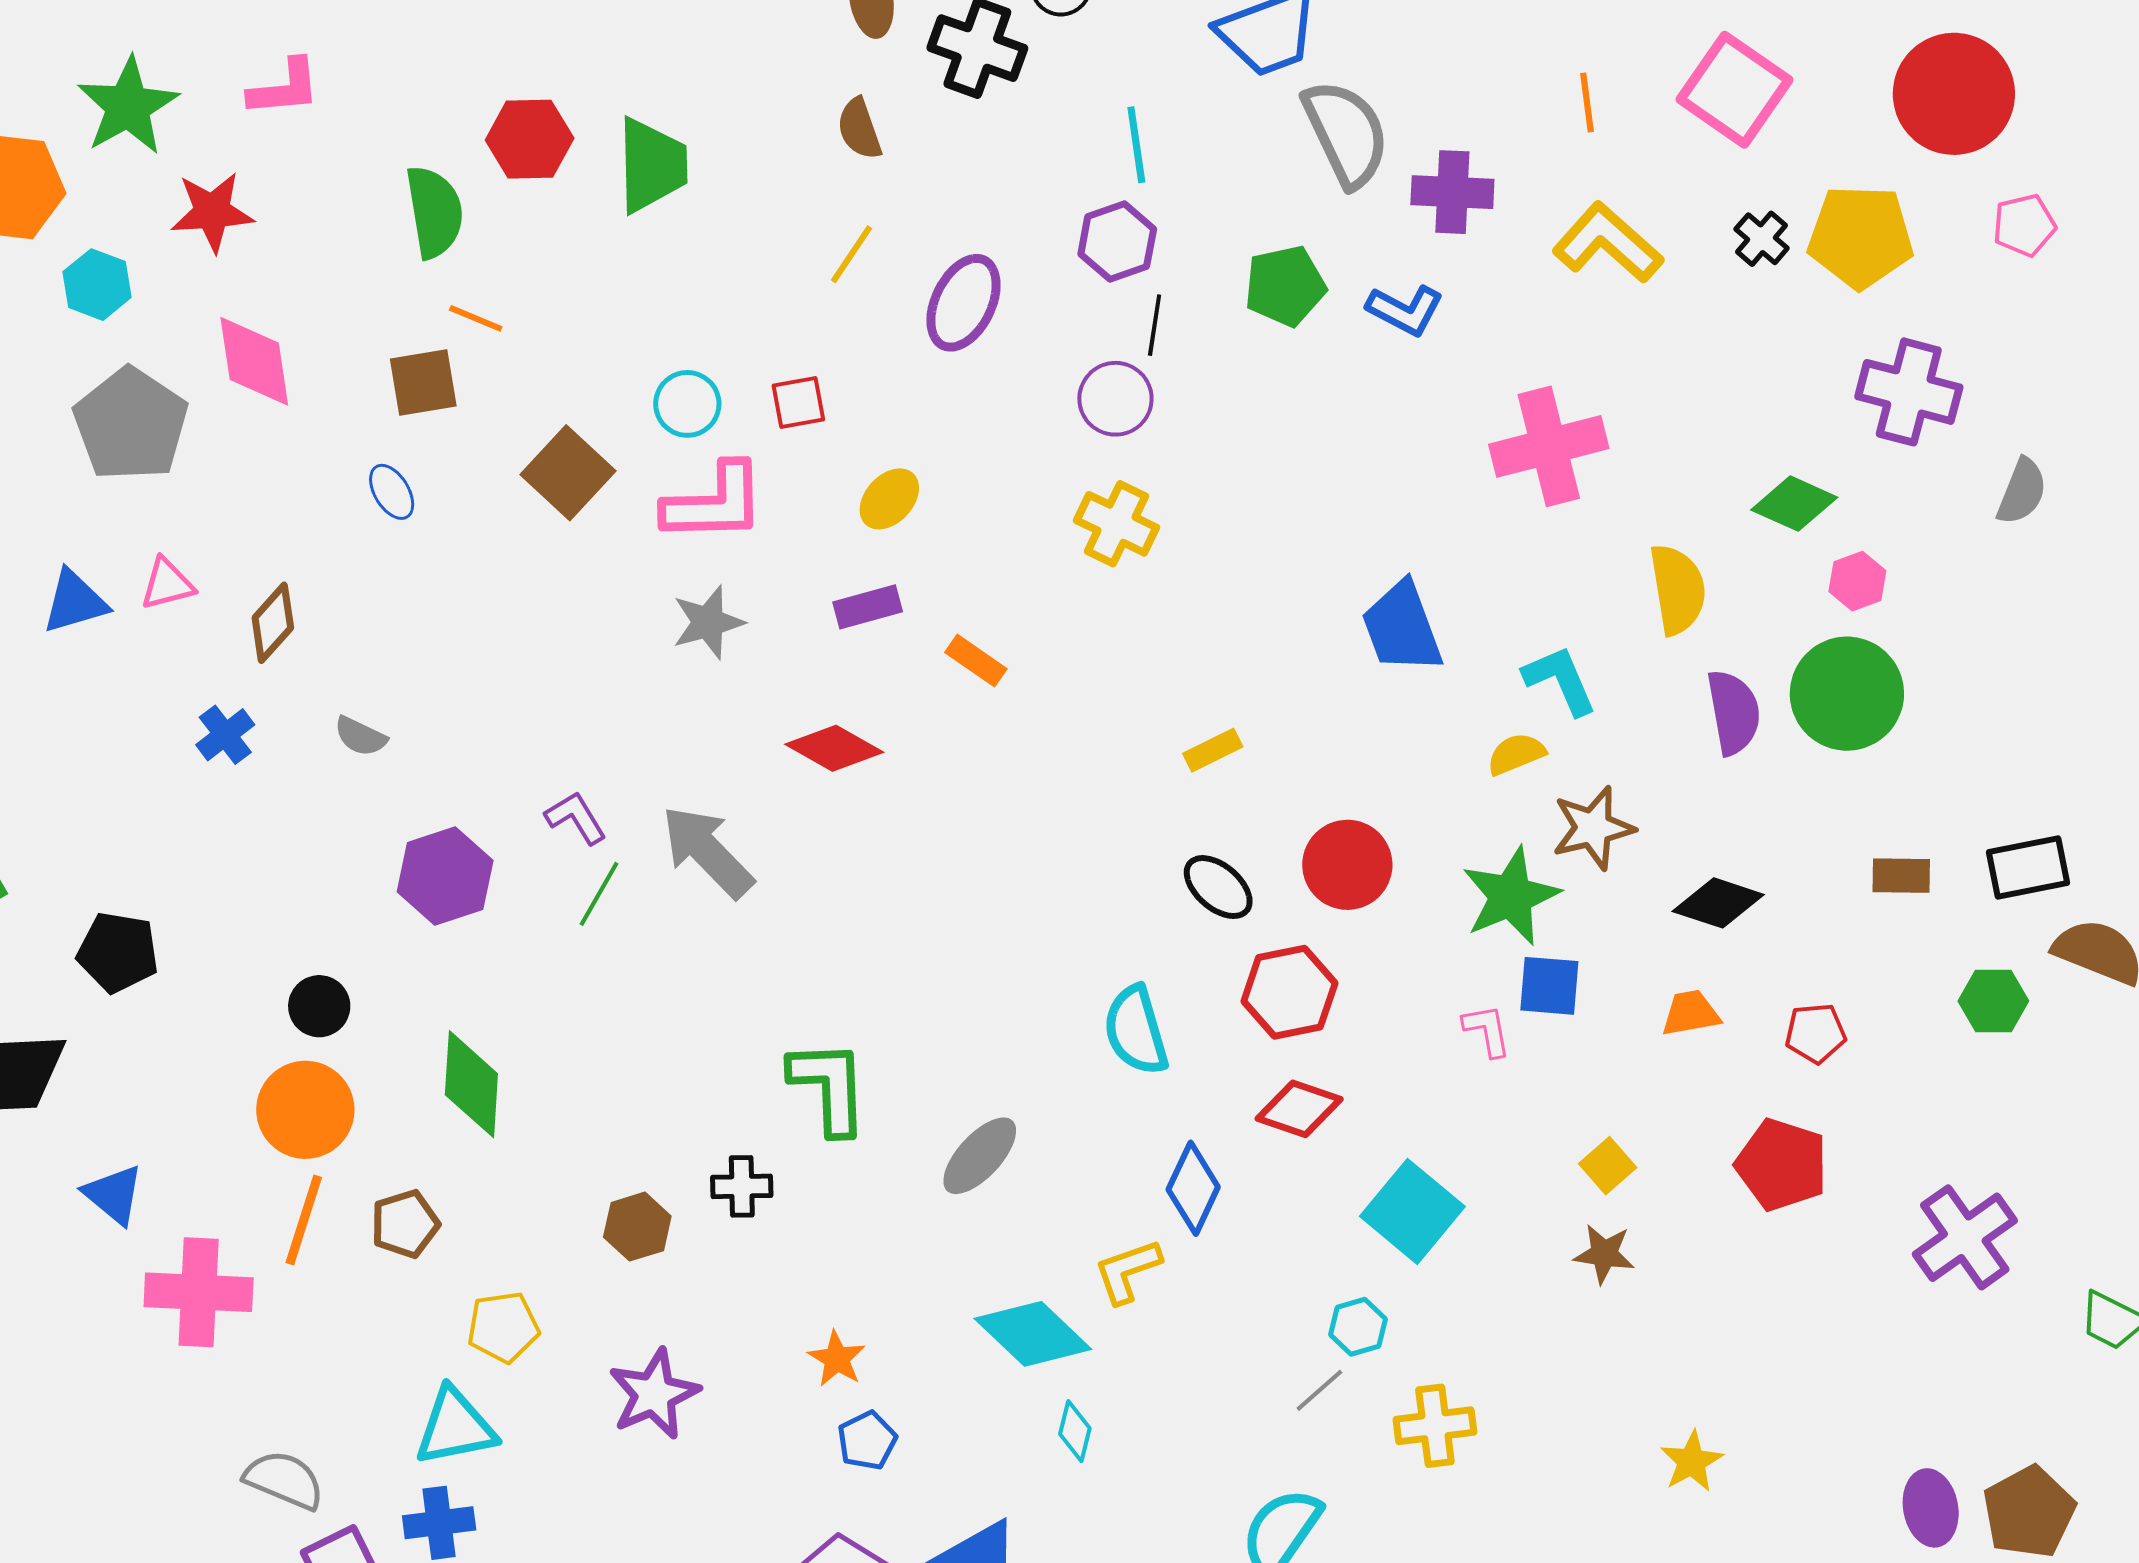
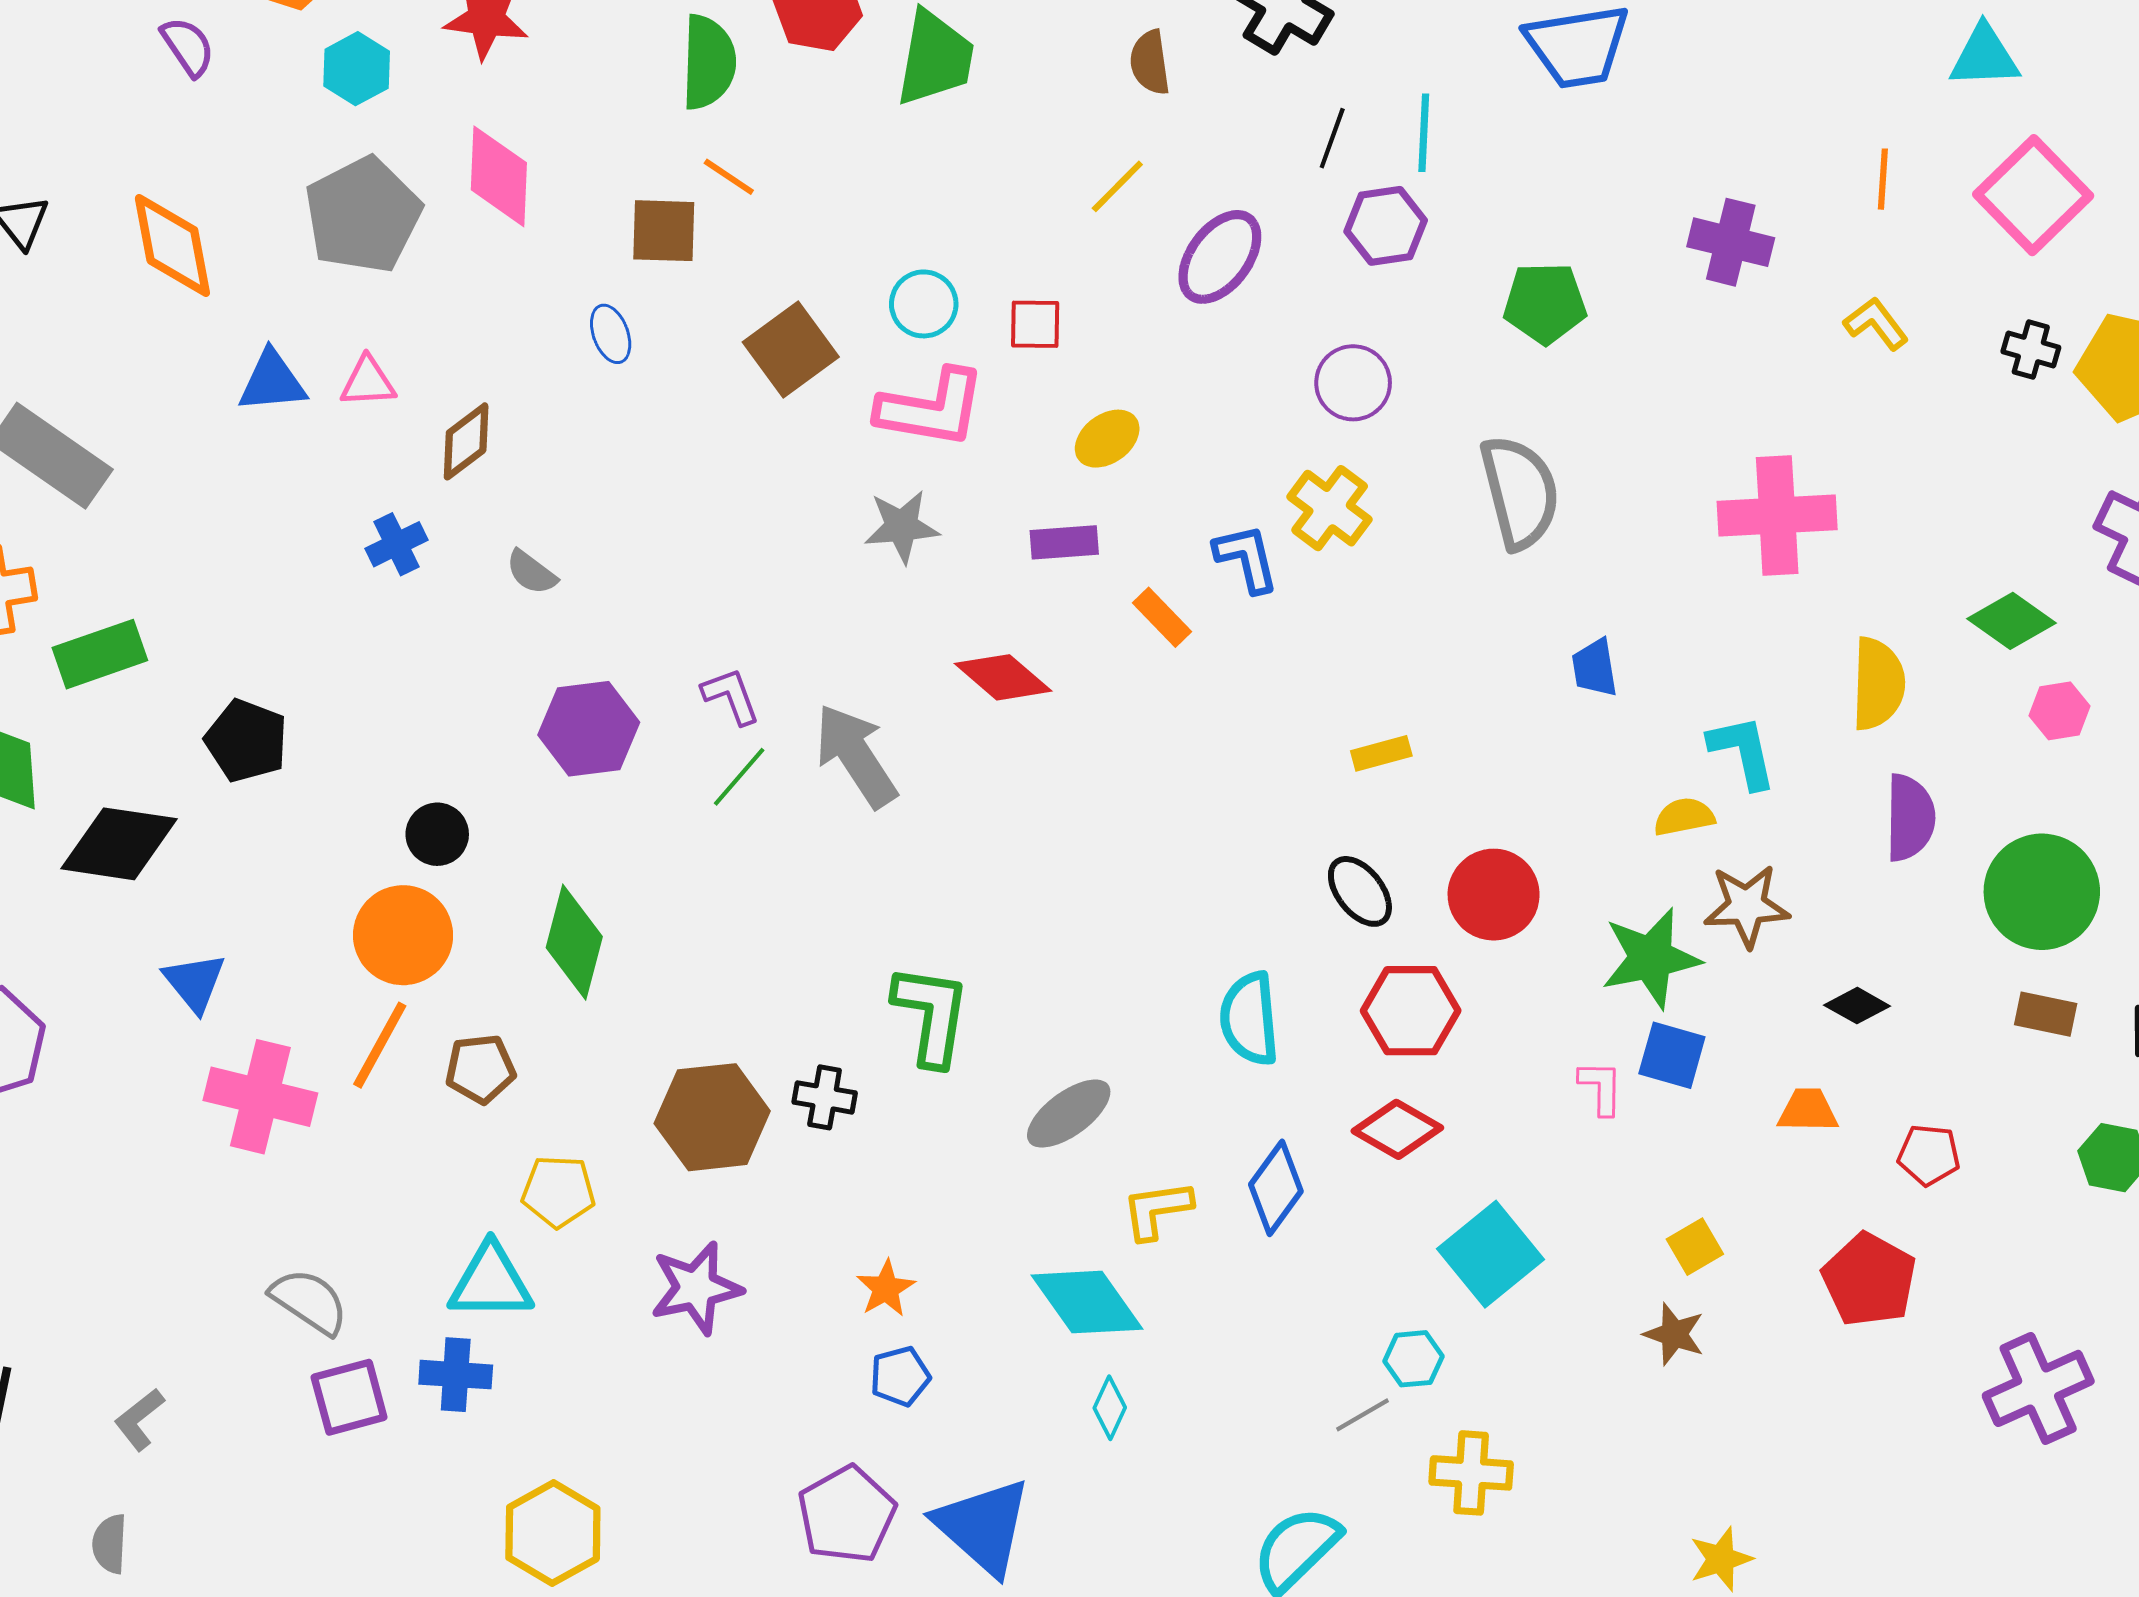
gray semicircle: (1346, 133) -> (1520, 492), moved
black cross: (1762, 239) -> (2031, 349), turned -36
yellow L-shape: (1608, 243) -> (1876, 323), size x0.6
blue L-shape: (1405, 310) -> (1246, 558), moved, turned -142
black line: (1155, 325) -> (1332, 138), moved
blue trapezoid: (1402, 627) -> (1595, 668), size x0.6
green circle: (1847, 694) -> (2042, 892), moved
black diamond: (1718, 903) -> (1857, 1006), size x0.7
brown hexagon: (637, 1227) -> (712, 1117), size x1.6
yellow L-shape: (1127, 1271) -> (1157, 1210), moved

